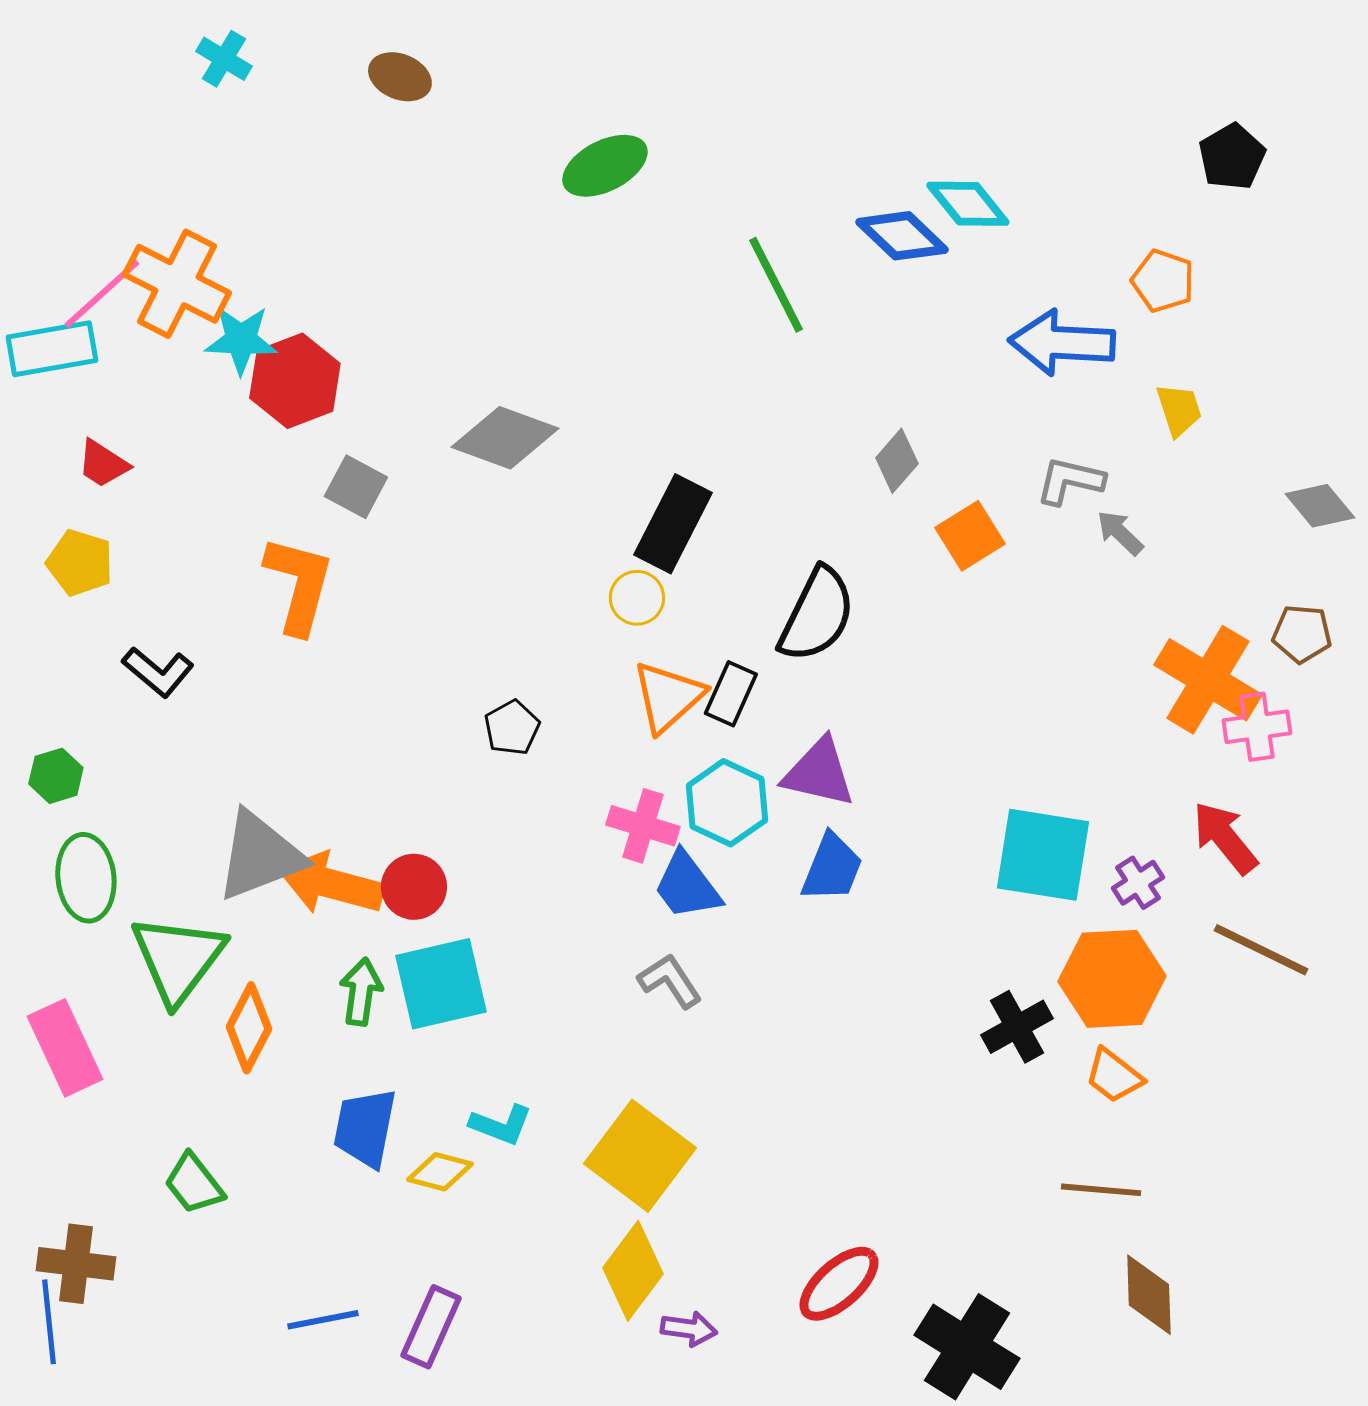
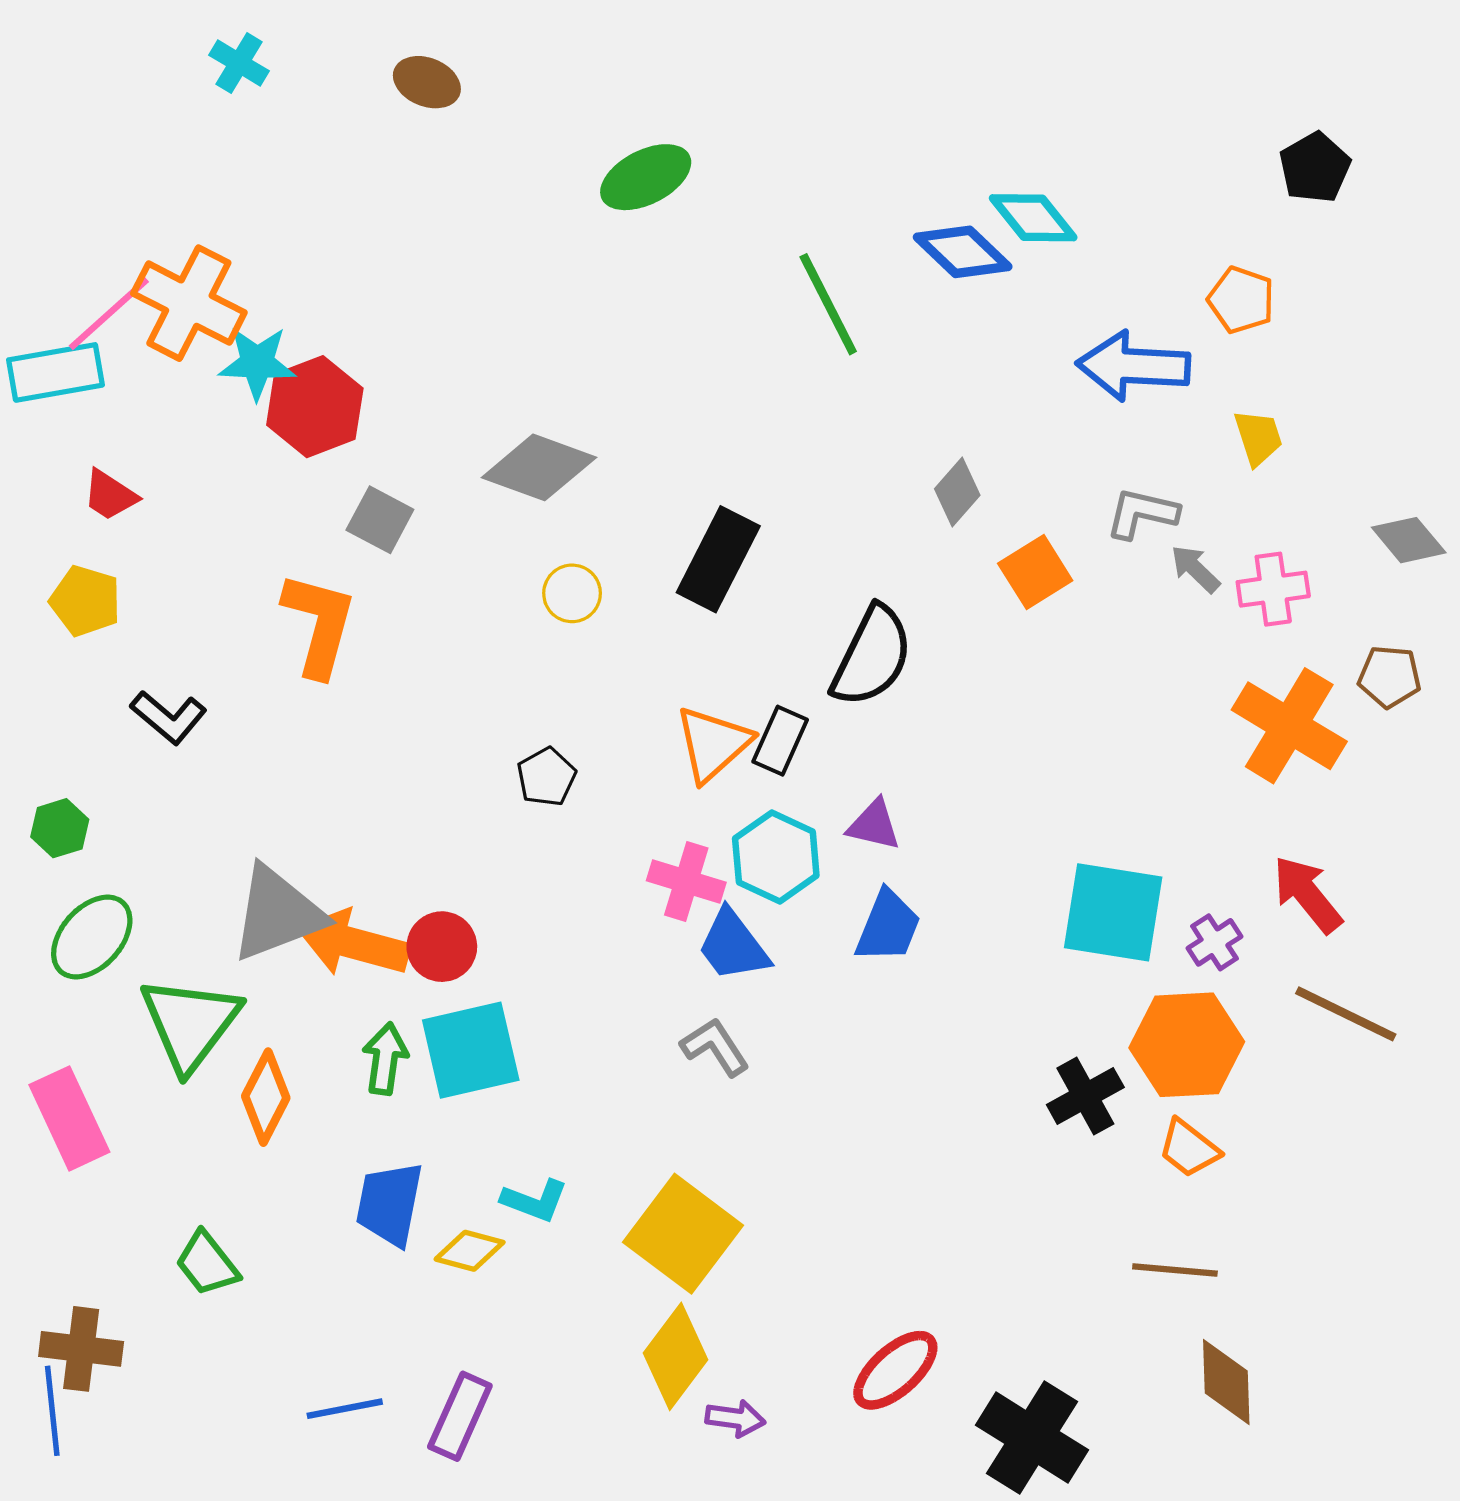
yellow circle: (637, 598) -> (572, 593), moved
pink cross: (1257, 727) -> (1273, 589), moved
purple triangle: (819, 773) -> (874, 825), size x0.7
green ellipse: (86, 878) -> (92, 937), turned 48

